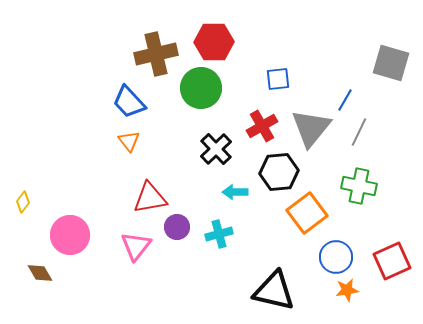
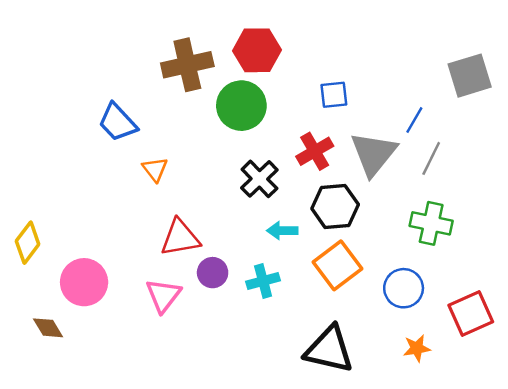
gray square: (391, 63) -> (470, 76), turned -33
blue trapezoid: (129, 102) -> (118, 122), moved
yellow diamond: (23, 202) -> (28, 243), size x1.6
orange square: (307, 213) -> (337, 265), moved
blue circle: (336, 257) -> (404, 288), moved

